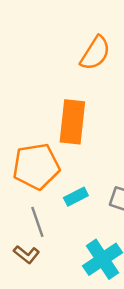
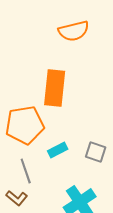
orange semicircle: (95, 53) -> (74, 31), turned 44

